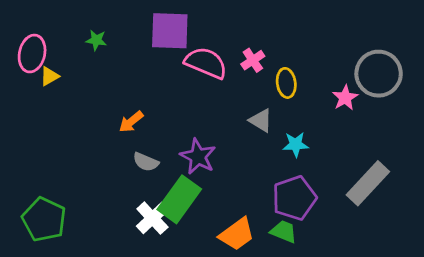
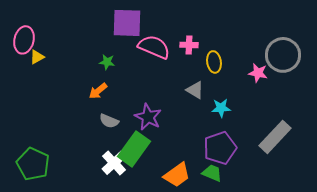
green star: (96, 40) -> (107, 62), moved
pink cross: (253, 60) -> (189, 45), turned 36
pink star: (345, 98) -> (258, 73), turned -30

